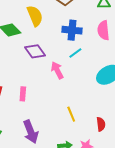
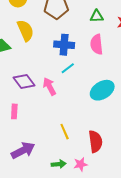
purple diamond: (35, 51) -> (24, 82), moved
red semicircle: (101, 124) -> (95, 141), size x1.5
purple arrow: (31, 132) -> (23, 150), turned -95

